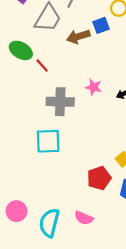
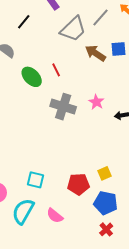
brown arrow: (78, 37) -> (95, 53), turned 35
green ellipse: (21, 50) -> (32, 77), moved
cyan square: (48, 141) -> (35, 180), moved, size x0.7

